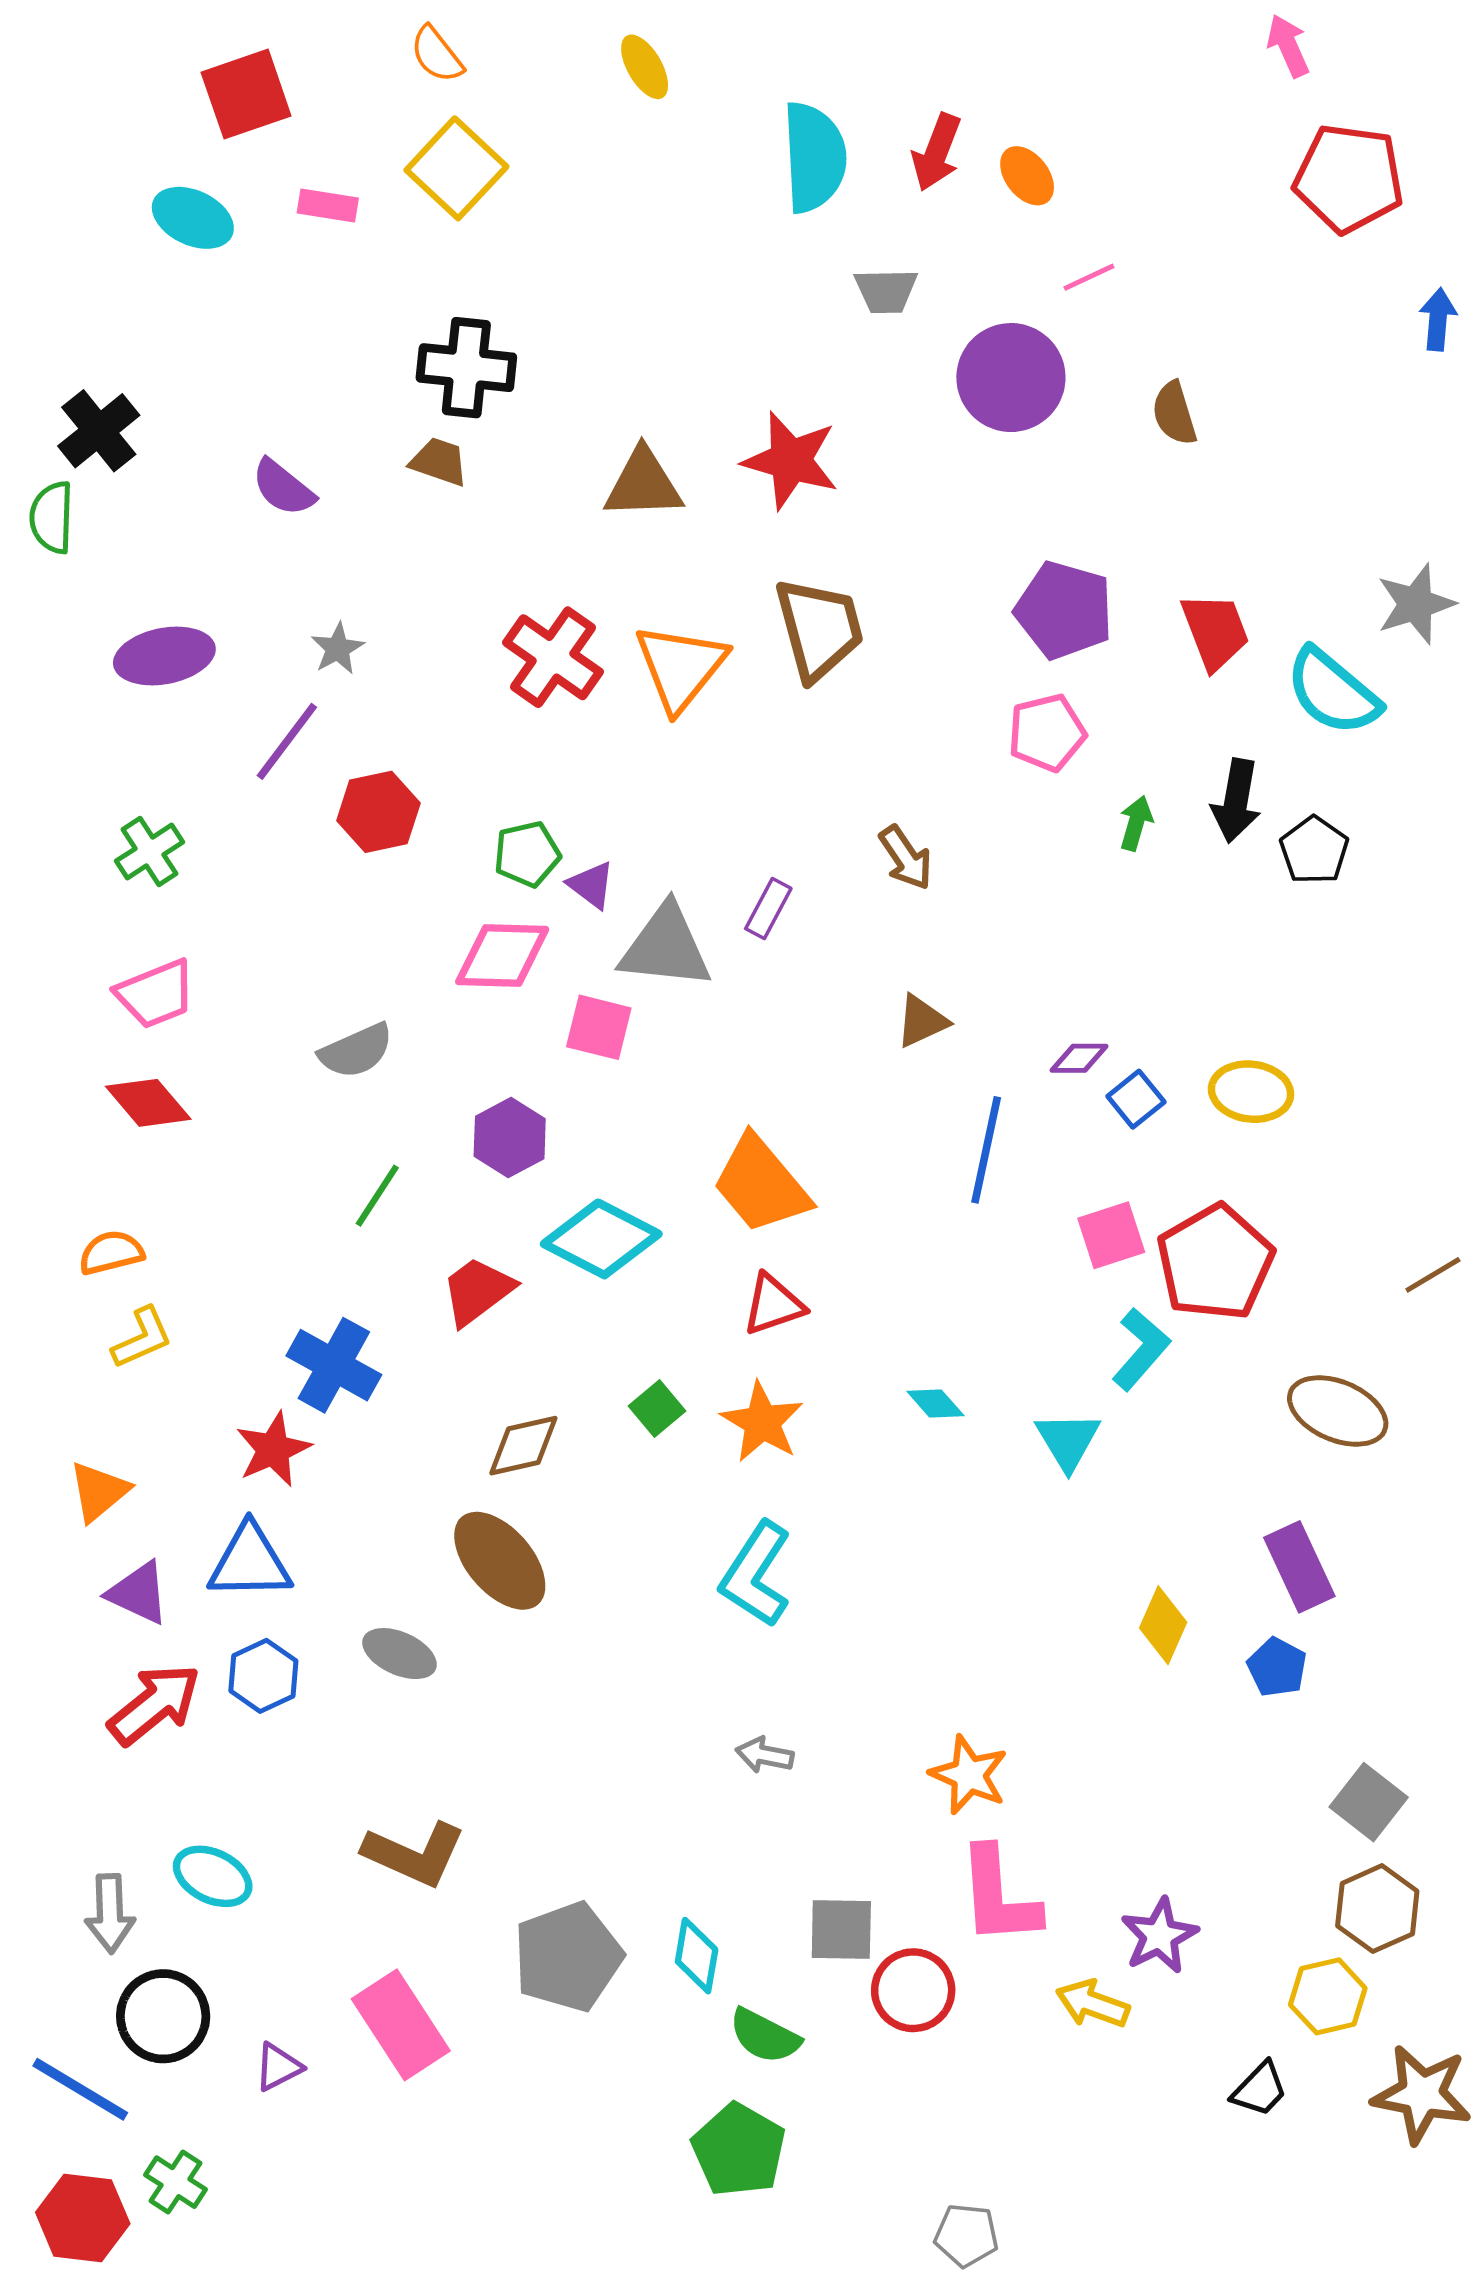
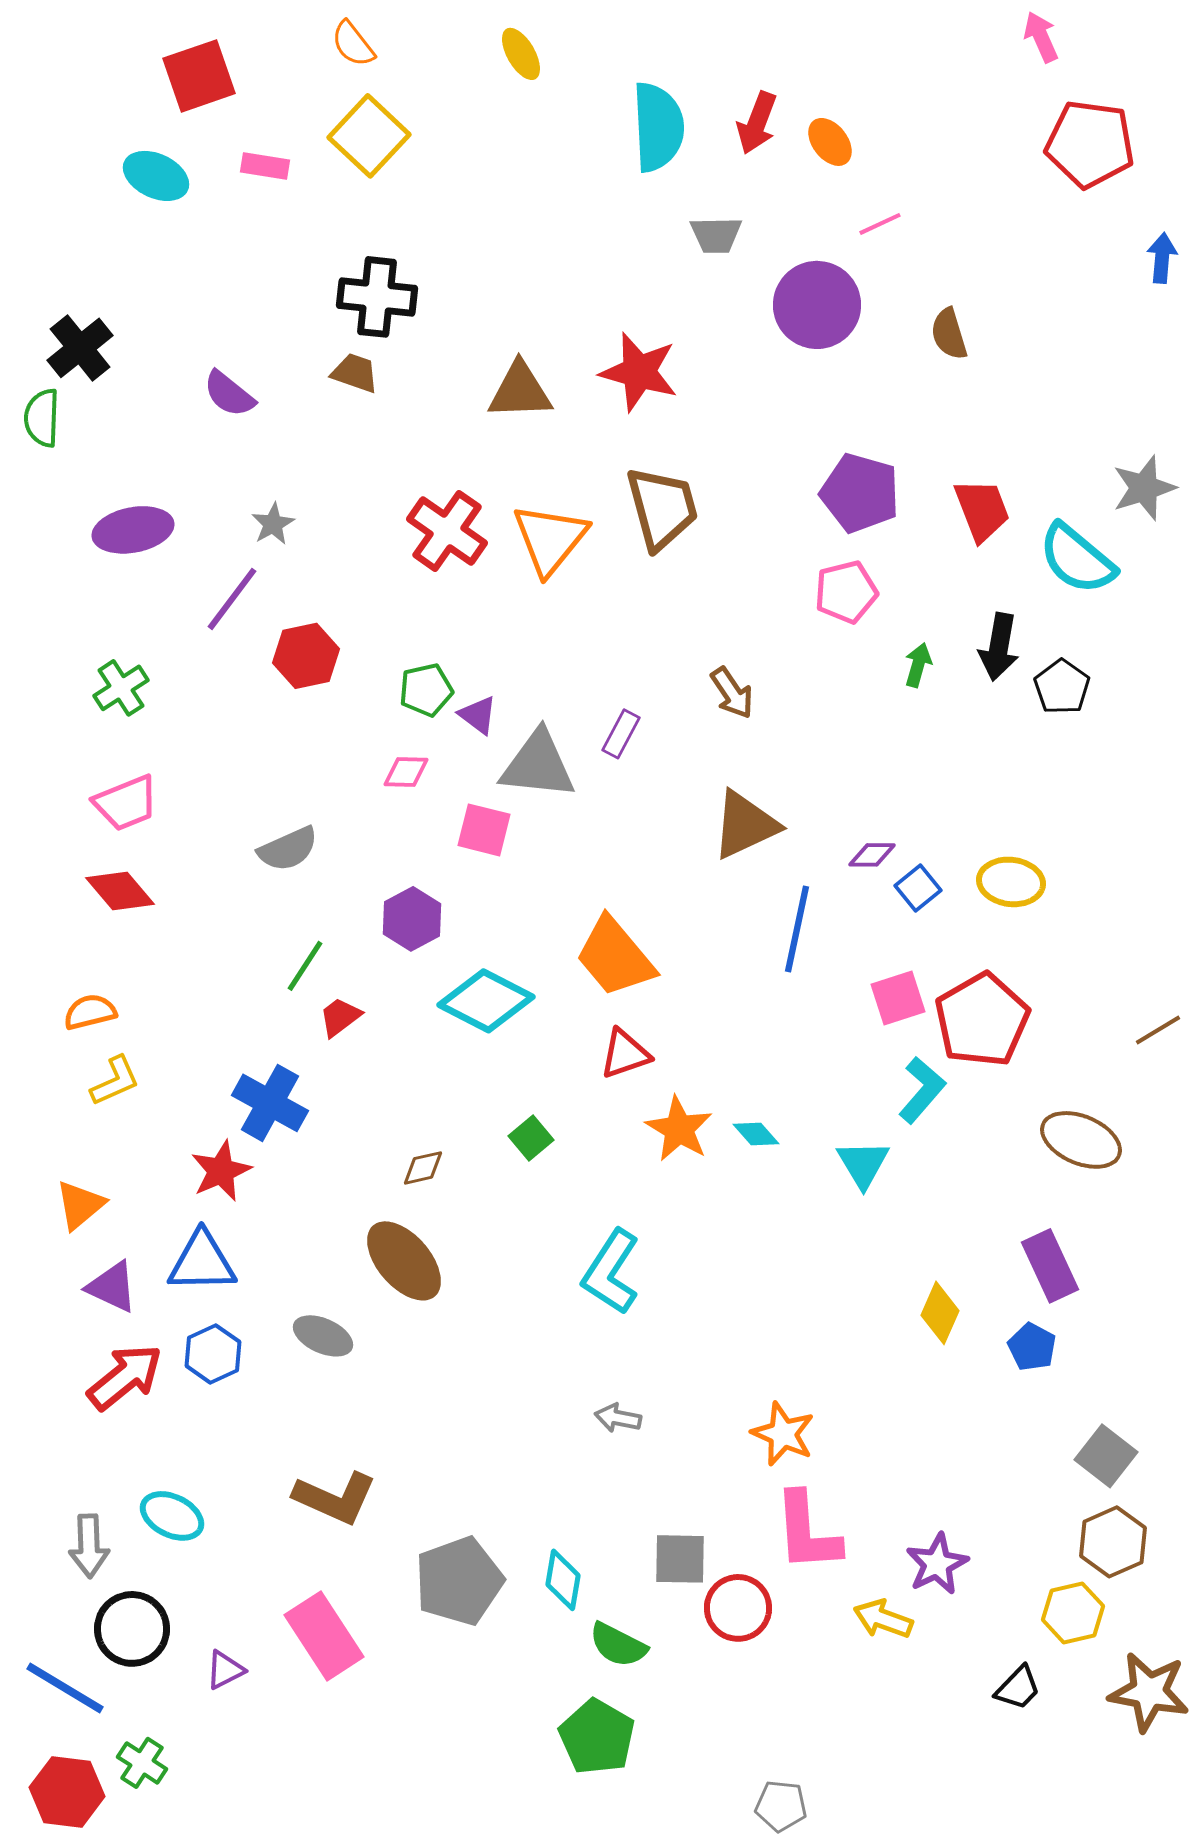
pink diamond: (502, 956) -> (406, 772), size x0.6
brown triangle: (922, 1021) -> (745, 825), size x1.6
red trapezoid: (477, 1291) -> (340, 1017), moved, size x0.7
orange star: (762, 1422) -> (679, 1129), moved
brown diamond: (523, 1446) -> (423, 1168), size x0.7

